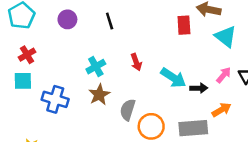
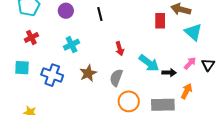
cyan cross: (96, 67) -> (72, 45), moved
cyan square: (23, 81) -> (22, 68), moved
gray semicircle: (128, 110) -> (116, 78), moved
orange arrow: (221, 110) -> (187, 91), turned -35

